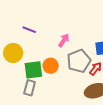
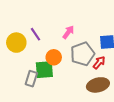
purple line: (29, 30) -> (35, 34), moved, turned 32
green square: (33, 70) -> (44, 70), moved

